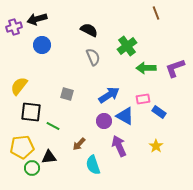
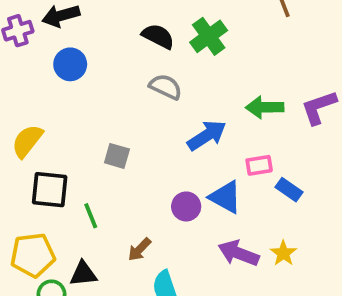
green cross: (127, 46) -> (209, 36), moved
gray semicircle: (93, 57) -> (166, 87), turned -42
blue arrow: (109, 95) -> (207, 135), moved
green line: (53, 126) -> (91, 216), turned 40
purple arrow: (119, 146) -> (239, 253), moved, turned -45

